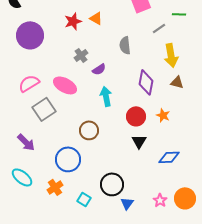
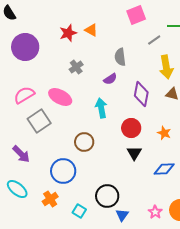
purple semicircle: (99, 69) -> (110, 79), moved
orange star: (163, 115) -> (164, 133), moved

